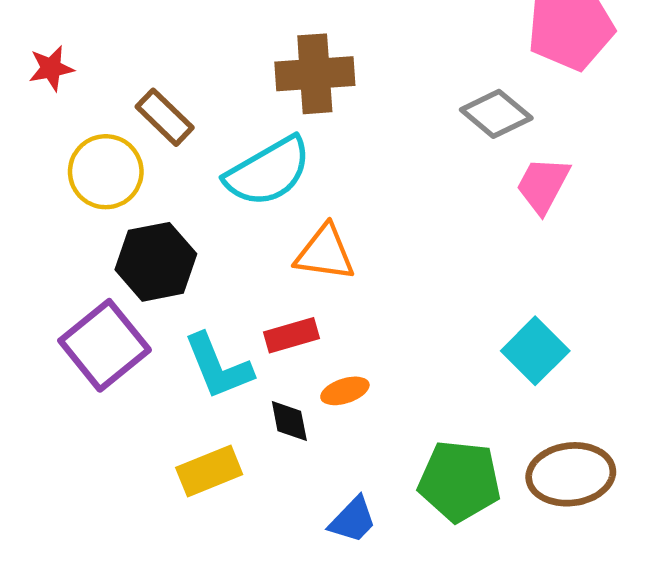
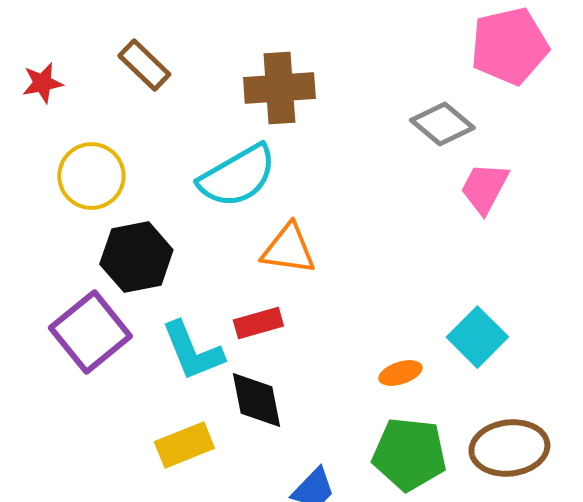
brown rectangle: (165, 117) -> (144, 65), moved
orange ellipse: (345, 391) -> (400, 373), moved
black diamond: (289, 421) -> (256, 400), size x1.5

